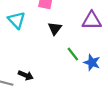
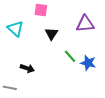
black arrow: (26, 75) -> (27, 68), moved

